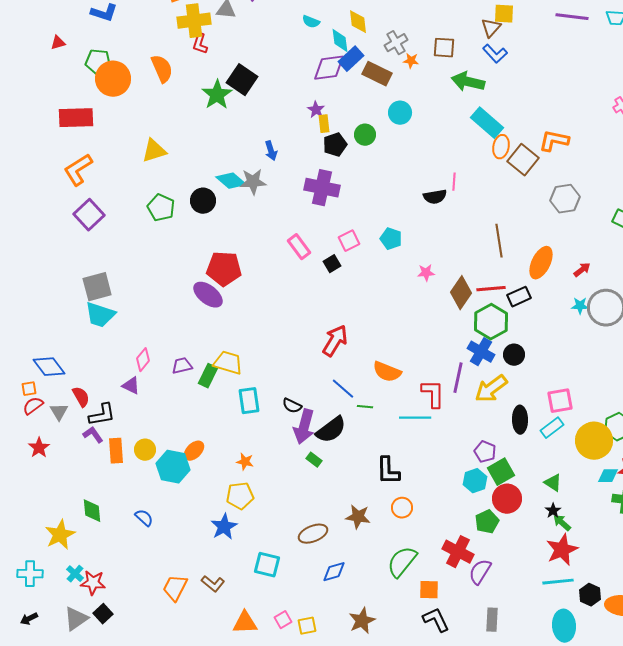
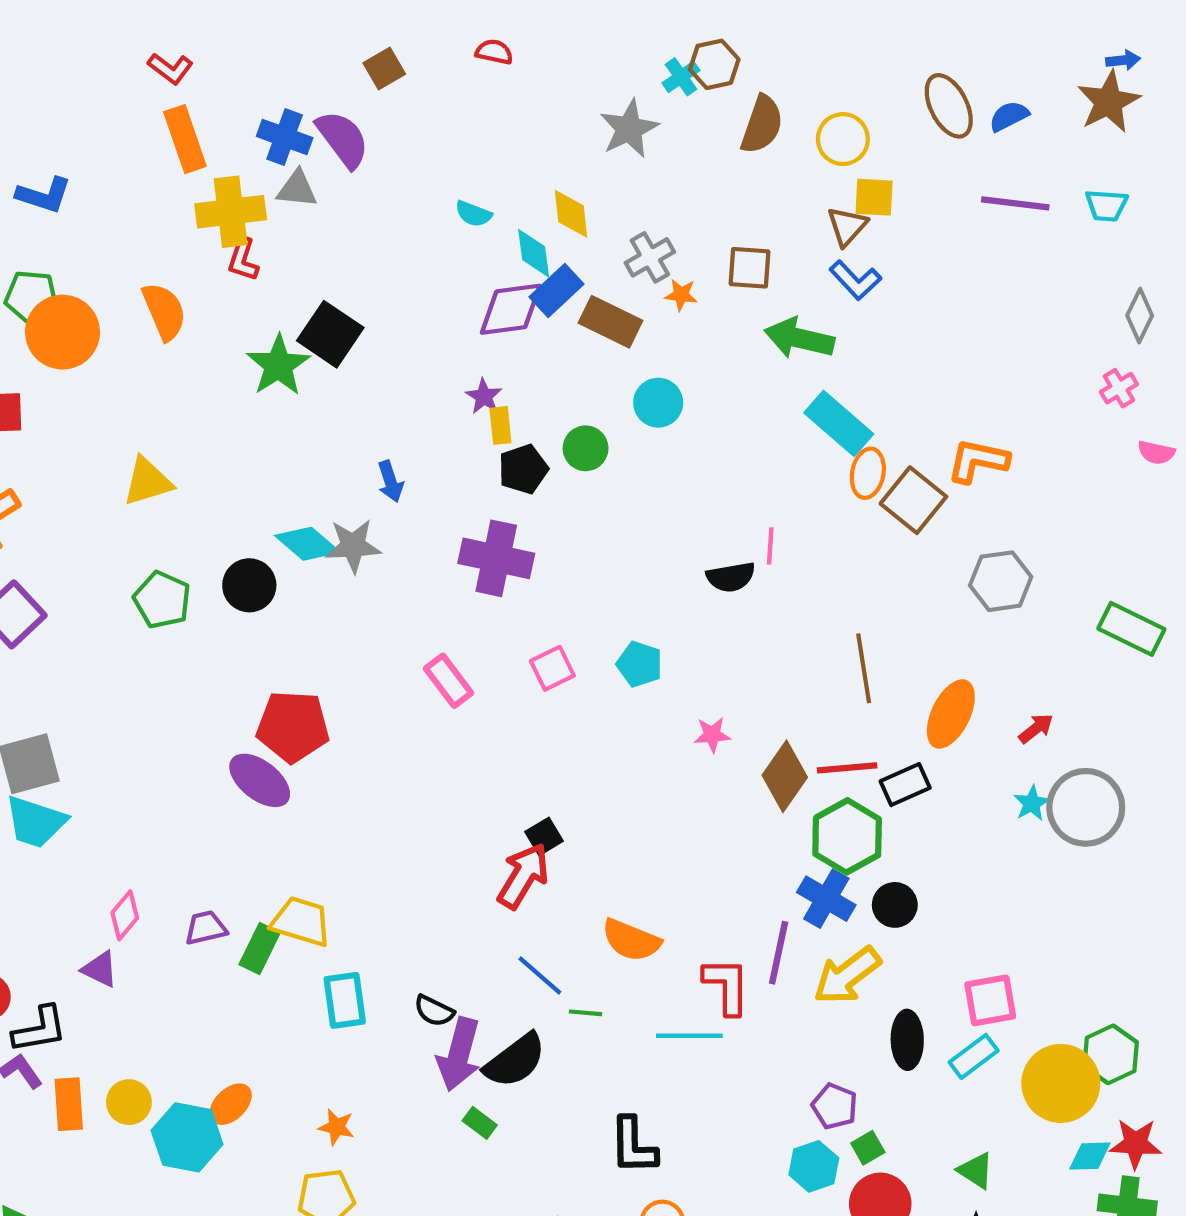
black square: (332, 264) -> (544, 836), moved
cyan star: (580, 306) -> (1032, 803), turned -30
green square: (501, 472) -> (868, 1148), size x0.6

